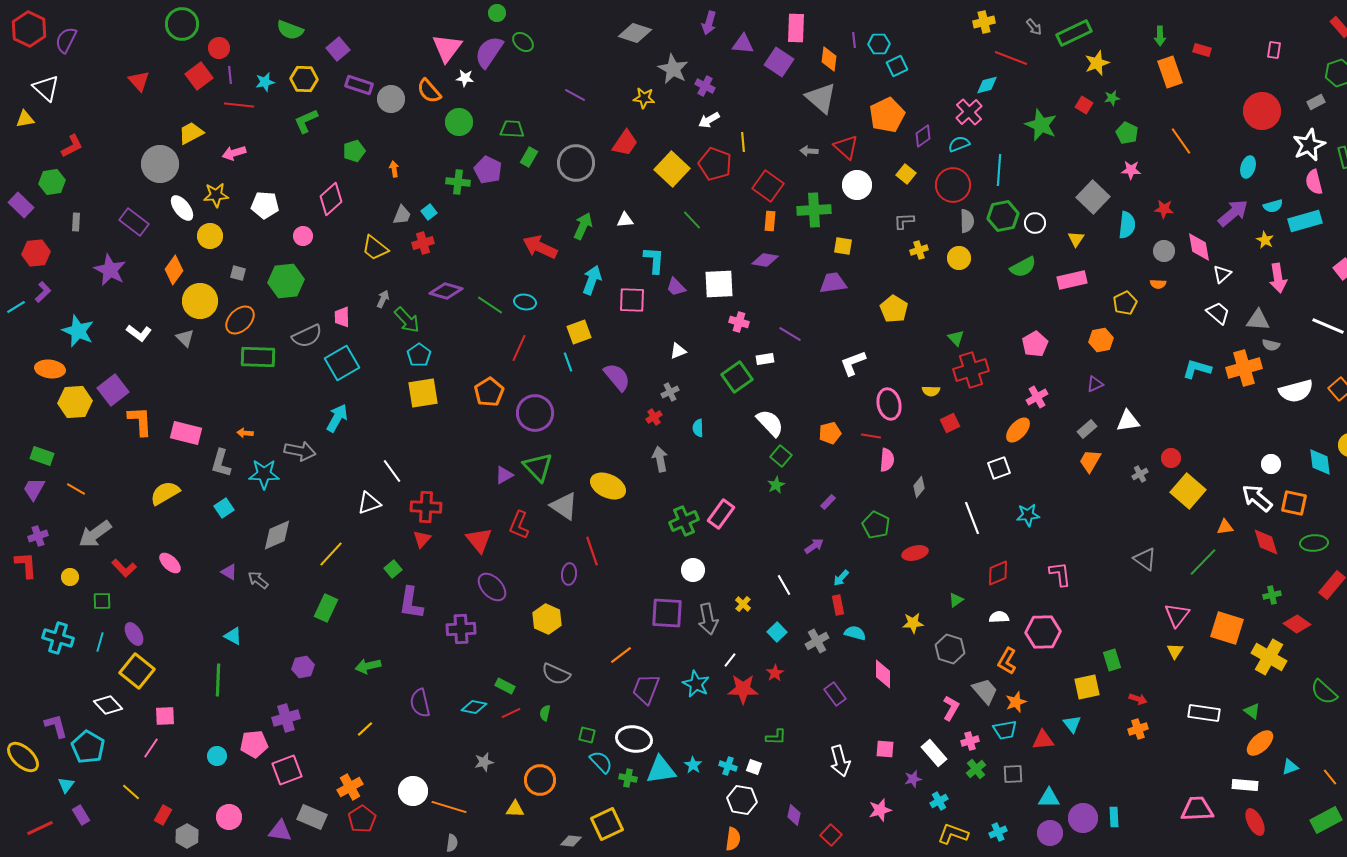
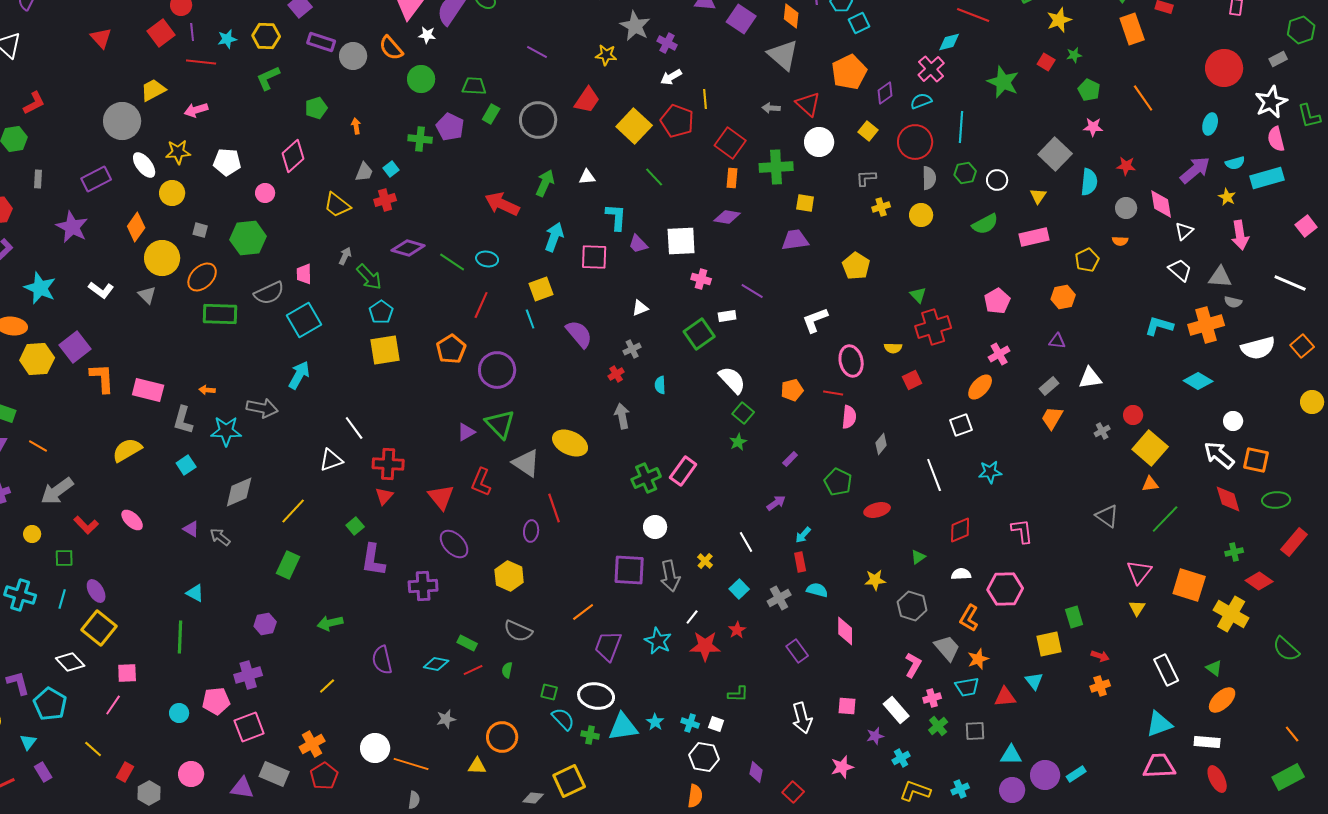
green hexagon: (1003, 216) -> (965, 173), size x0.7
purple rectangle: (134, 222) -> (96, 179), turned -64
purple triangle: (1095, 384) -> (1057, 341), turned 30
cyan diamond: (1320, 462) -> (1198, 381), moved, turned -52
orange triangle: (1225, 527) -> (1150, 484), moved
white rectangle: (1204, 713) -> (1166, 670), turned 56
cyan triangle: (1290, 767) -> (1159, 724), moved, size x1.6
cyan rectangle: (1114, 817) -> (1076, 774), turned 60

